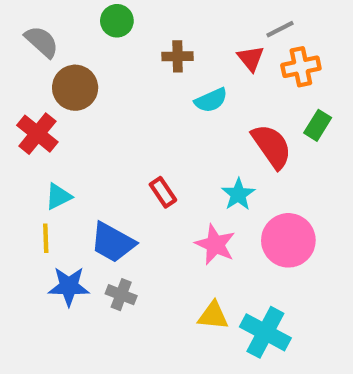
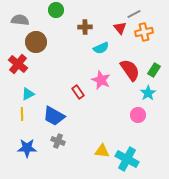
gray semicircle: (42, 42) -> (20, 20), turned -36
green rectangle: (318, 125) -> (154, 70), moved
cyan star: (238, 194) -> (148, 93), moved
pink circle: (288, 240) -> (138, 115), size x0.6
pink star: (215, 245) -> (101, 80), moved
blue star: (69, 286) -> (27, 148), moved

